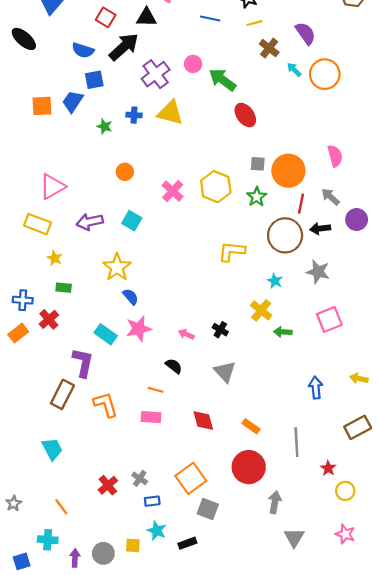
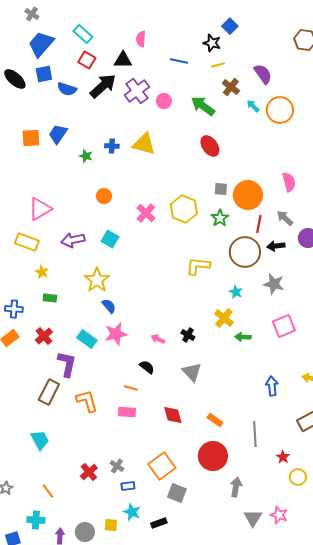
purple cross: (156, 74) -> (137, 91), moved
blue square: (94, 80) -> (44, 74), moved
green arrow: (223, 80) -> (203, 106), moved
red cross: (49, 319) -> (44, 336), moved
pink star: (345, 534) -> (279, 515), moved

